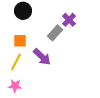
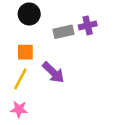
purple cross: (69, 20) -> (88, 25), turned 32
gray rectangle: (55, 33) -> (64, 32), moved, turned 35

